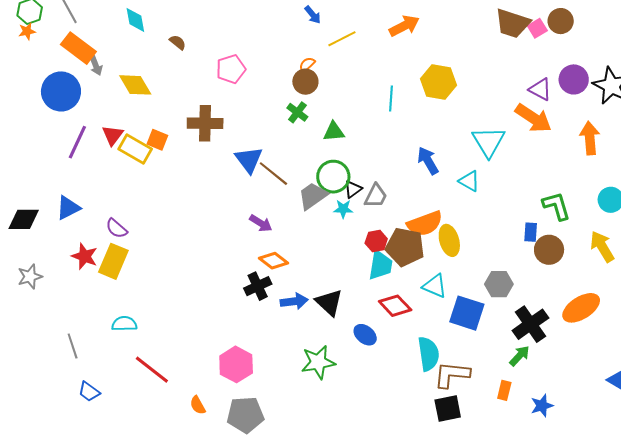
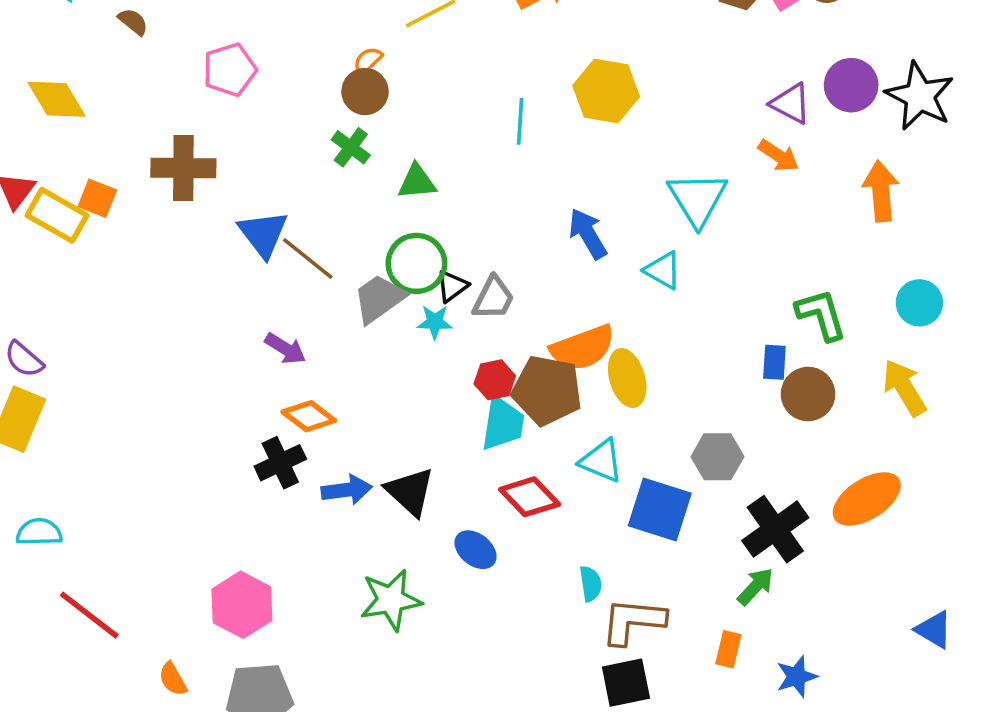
orange arrow: (533, 118) -> (778, 156), size x0.6
cyan semicircle: (429, 354) -> (591, 584), size x0.6

